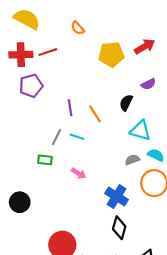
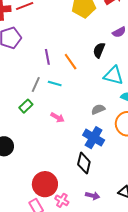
green rectangle: (45, 160) -> (26, 106), turned -48
gray semicircle: (132, 160) -> (98, 109), moved
black diamond: (119, 228) -> (84, 163), moved

